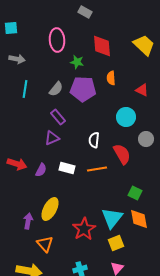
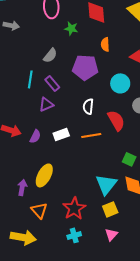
cyan line: (25, 89) -> (30, 79), moved
purple pentagon: (83, 89) -> (85, 67), moved
white rectangle: (67, 168) -> (61, 134), turned -35
red star: (84, 229) -> (74, 208), moved

